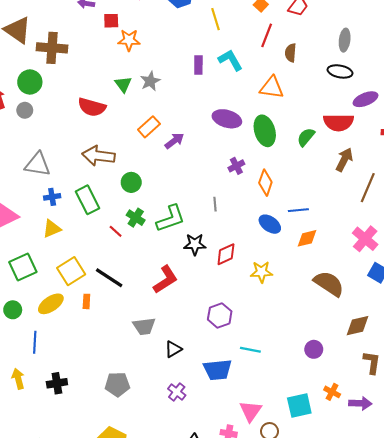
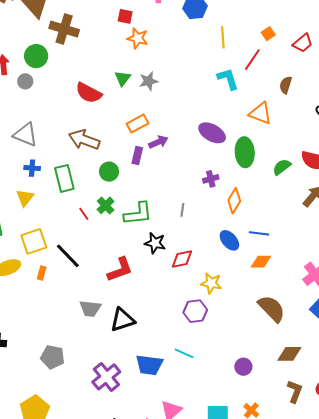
red line: (267, 35) -> (252, 60), moved
purple rectangle: (198, 65) -> (137, 156), moved
yellow triangle: (52, 229) -> (25, 198), turned -42
purple hexagon: (220, 315) -> (195, 311), moved
black triangle: (173, 349) -> (122, 320), moved, size x1.5
purple cross: (177, 392) -> (106, 377), size x1.6

